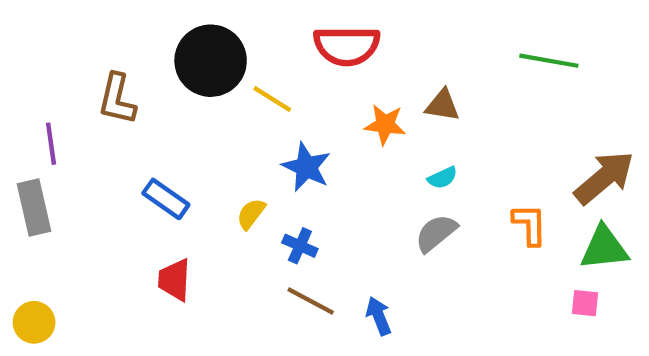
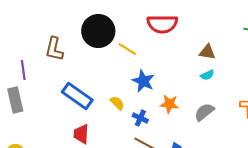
orange star: (385, 125) -> (169, 104), moved
cyan semicircle: (442, 178) -> (207, 75), moved
blue rectangle: (166, 199) -> (77, 96), size x1.4
yellow semicircle: (251, 214) -> (117, 103), turned 98

